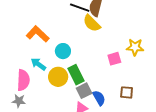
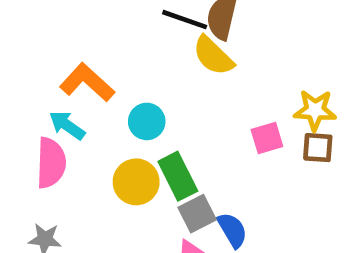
cyan arrow: (38, 64) -> (67, 125), moved
pink semicircle: (23, 80) -> (51, 163), moved
brown square: (127, 92) -> (318, 148), moved

